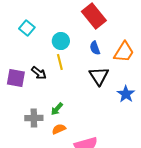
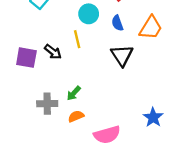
cyan circle: (61, 41) -> (89, 14), moved
blue star: (126, 94) -> (153, 117), moved

